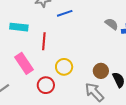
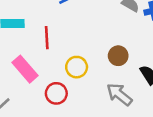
brown circle: (101, 71) -> (118, 56), moved

